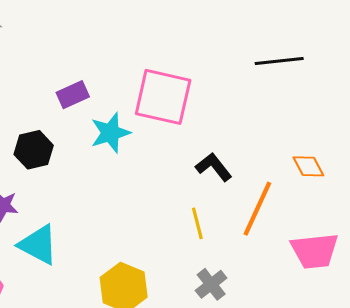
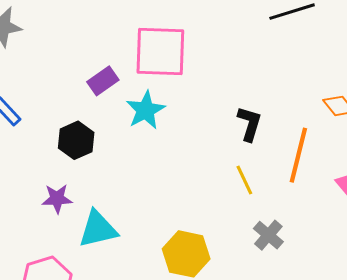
pink square: (163, 97) -> (160, 52), moved
black L-shape: (214, 167) -> (249, 124), turned 66
cyan triangle: (38, 245) -> (98, 229), turned -30

